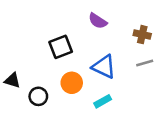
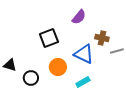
purple semicircle: (98, 21) -> (79, 17), turned -84
brown cross: (142, 35) -> (102, 38), moved

